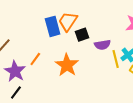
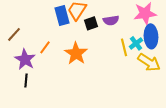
purple semicircle: (102, 45) -> (111, 20), moved
black line: (16, 93) -> (26, 80), turned -32

